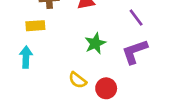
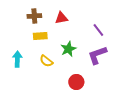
yellow rectangle: (35, 26) -> (40, 36), moved
yellow semicircle: (78, 80) -> (46, 61), moved

